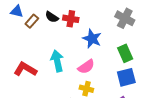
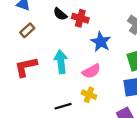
brown rectangle: (32, 21) -> (27, 30), moved
red L-shape: (25, 69) -> (26, 67), turned -50

